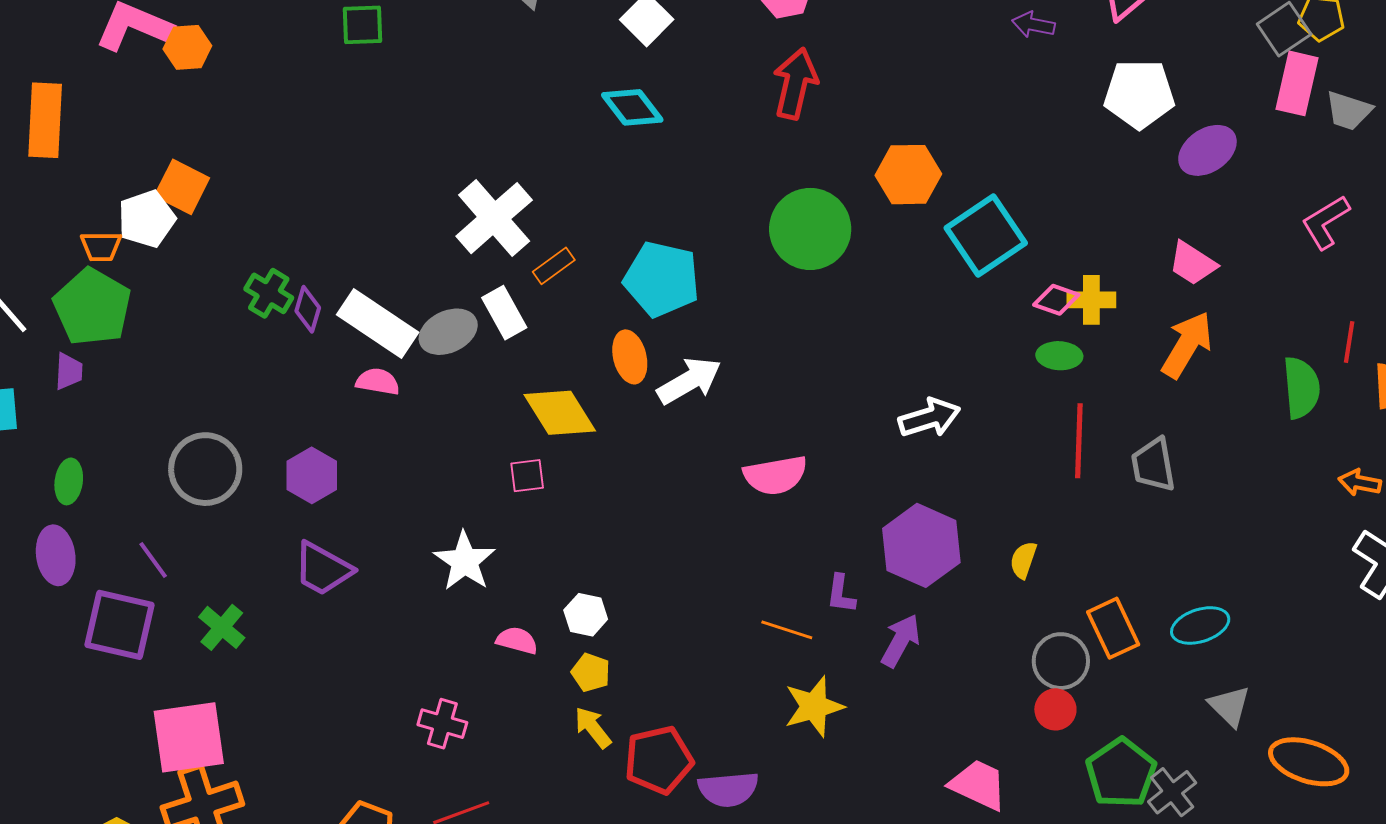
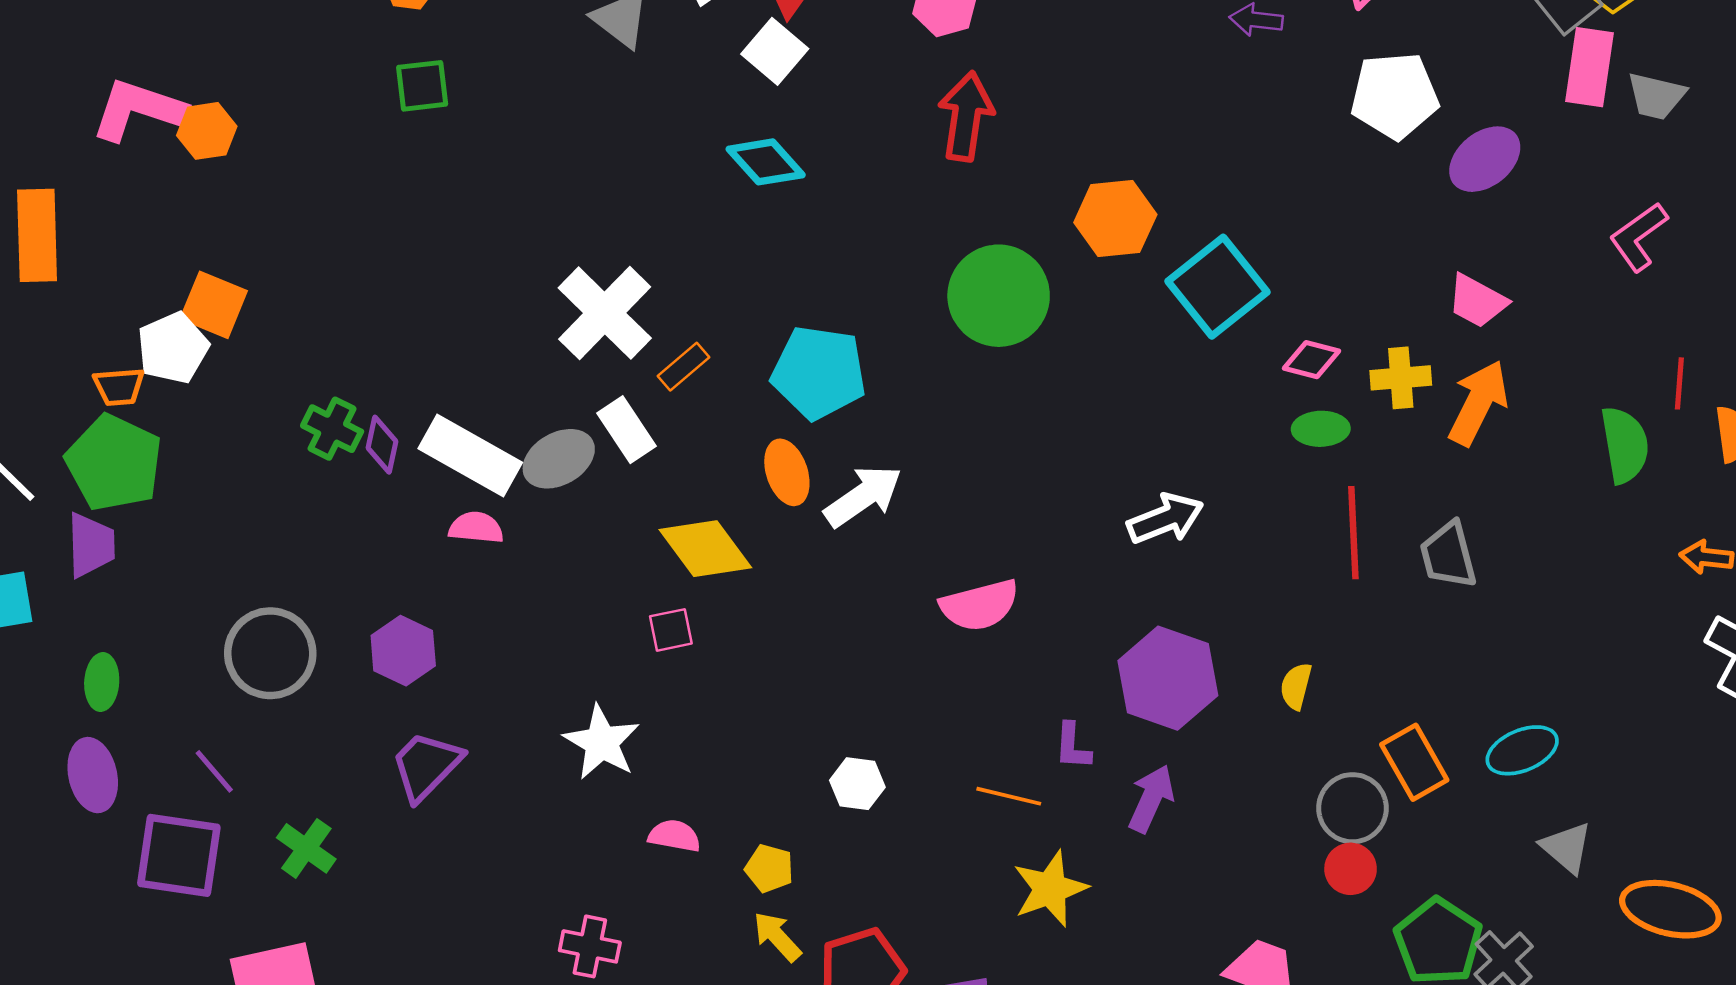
yellow cross: (1091, 300) -> (1401, 378), moved
purple trapezoid: (69, 371) -> (91, 545), size x1.4
purple trapezoid: (323, 569) -> (426, 766), turned 110
white hexagon: (586, 615) -> (857, 784), moved

